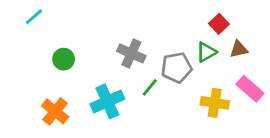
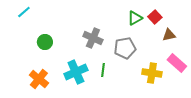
green triangle: (206, 52) -> (135, 18), moved
green line: (150, 87) -> (103, 70), moved, turned -32

